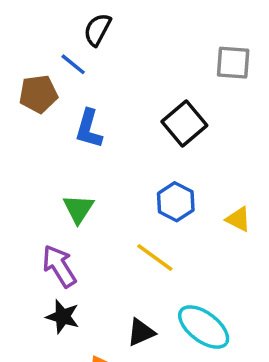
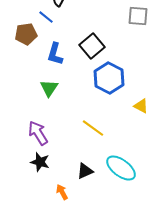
black square: (184, 124) -> (92, 46), moved
blue hexagon: (176, 202) -> (109, 78), moved, size x1.4
green triangle: (78, 209) -> (49, 88), moved

